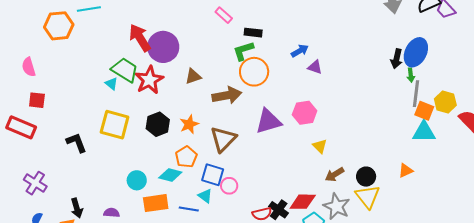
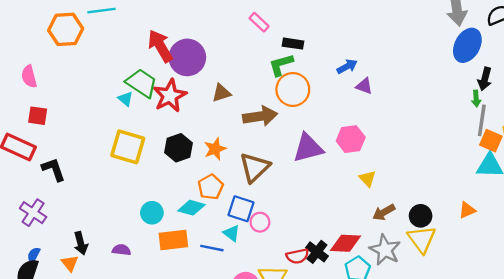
blue ellipse: (416, 52) -> (467, 45), moved
black arrow: (397, 59) -> (485, 79), moved
black L-shape: (77, 143) -> (54, 169), moved

